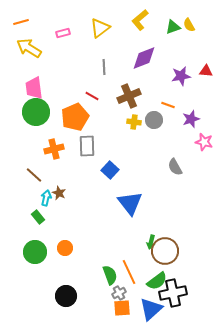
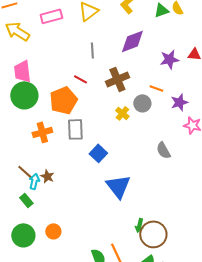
pink rectangle: (63, 33) -> (51, 16), size x1.5
yellow cross: (134, 122) -> (122, 113), moved, turned 32
brown line: (34, 175) -> (25, 172), moved

